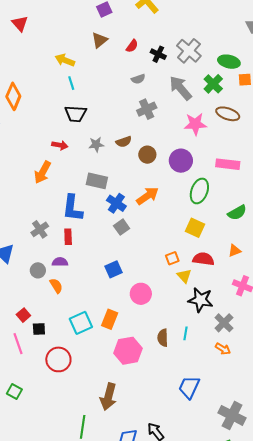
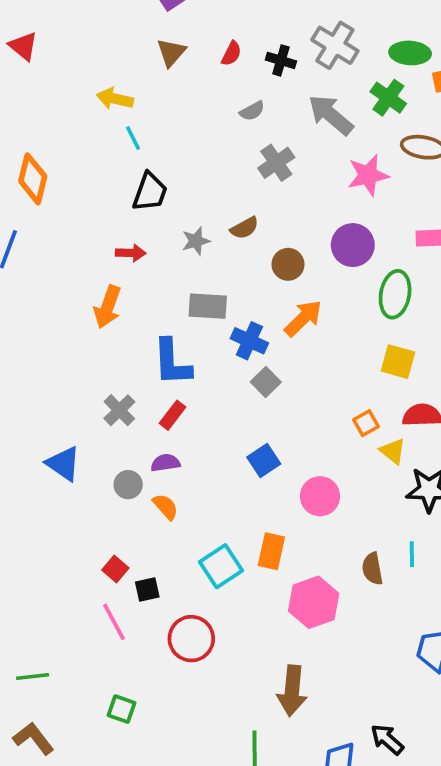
black trapezoid: (76, 114) -> (150, 192), turned -65
brown circle: (147, 155) -> (288, 264), moved
red rectangle: (68, 237) -> (172, 415), turned 49

